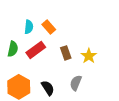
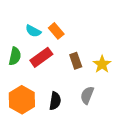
cyan semicircle: (29, 27) -> (33, 31), turned 112
black semicircle: (48, 88) -> (55, 101), turned 42

